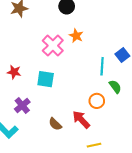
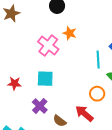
red star: (14, 72) -> (14, 83), moved
purple cross: (22, 106) -> (40, 106), moved

